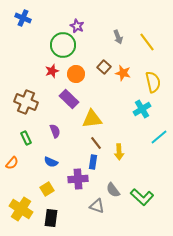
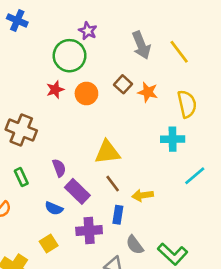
gray arrow: (118, 37) -> (141, 45), size x1.5
purple rectangle: (69, 99) -> (77, 191), moved
cyan cross: (142, 109) -> (173, 139), turned 30
yellow arrow: (119, 152) -> (143, 195), turned 84
blue rectangle: (93, 162) -> (118, 215), moved

